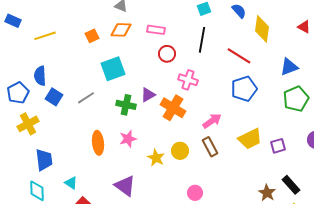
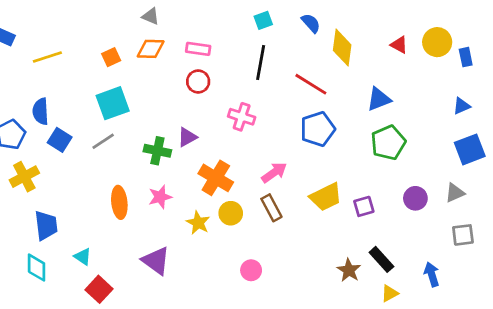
red circle: (167, 54) -> (198, 81), moved
cyan square: (113, 69) -> (113, 103), moved
orange cross: (173, 108) -> (216, 178), moved

